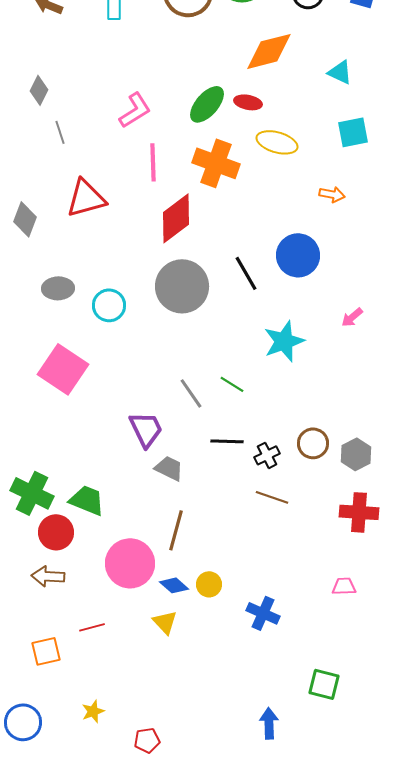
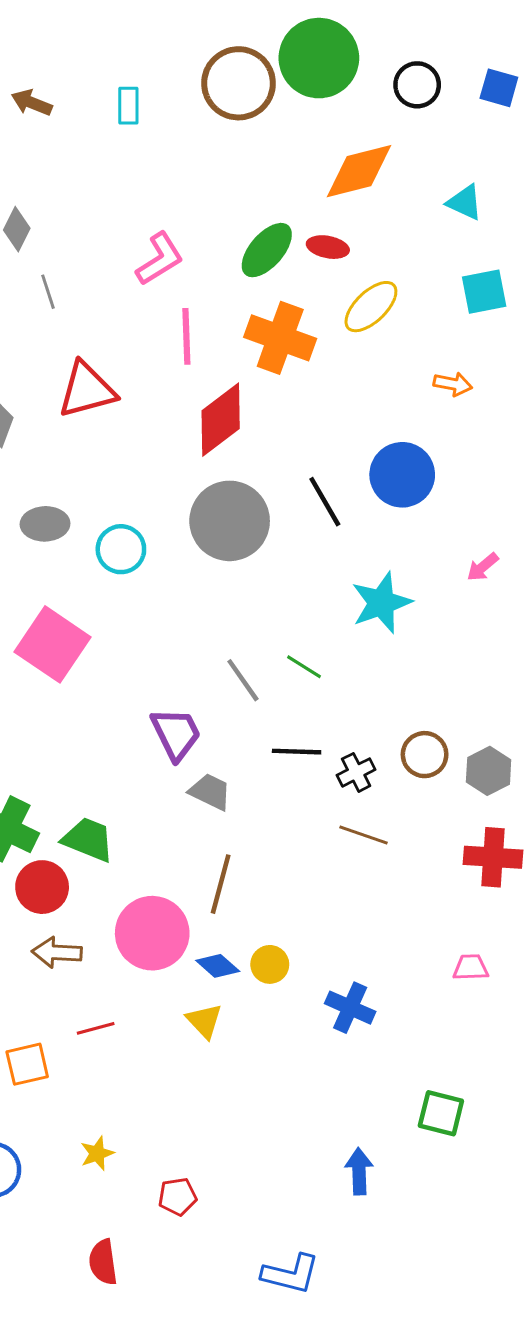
yellow ellipse: (277, 142) -> (371, 307), turned -60
brown arrow: (48, 576) -> (57, 953), moved

